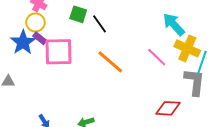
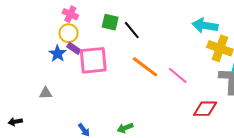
cyan arrow: (174, 24) -> (205, 26), turned -35
blue star: (23, 42) -> (58, 54), size x0.7
pink line: (157, 57) -> (178, 75), moved

